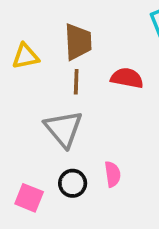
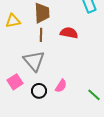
pink semicircle: (113, 174) -> (61, 86), turned 40
pink square: (29, 198) -> (15, 82), moved, turned 35

